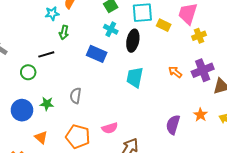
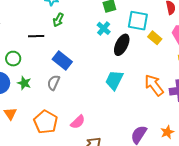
blue rectangle: (97, 54) -> (62, 61), moved
green circle: (28, 72) -> (13, 59), moved
orange arrow: (175, 72) -> (154, 85), size x1.6
pink semicircle: (110, 128) -> (78, 122), turned -42

